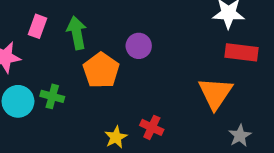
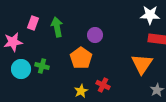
orange pentagon: (101, 70) -> (81, 58), moved

